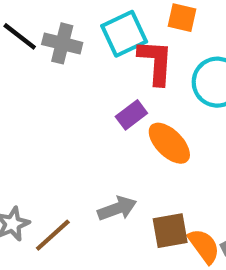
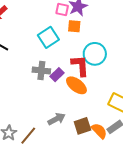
gray cross: (62, 43) -> (41, 70), moved
red L-shape: (156, 62) -> (80, 66), moved

